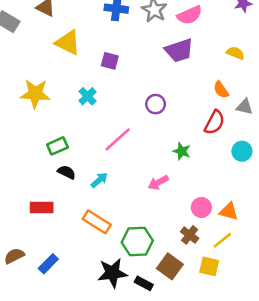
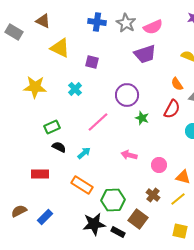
purple circle: (156, 104) -> (127, 95), size x1.5
green star: (182, 151) -> (142, 118), moved
pink arrow: (158, 183) -> (129, 155), turned 42
pink circle: (201, 207) -> (159, 165), moved
yellow square: (209, 266) -> (180, 231), moved

